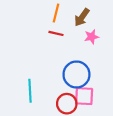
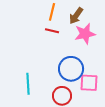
pink star: (92, 37) -> (85, 34), size x1.5
pink square: (84, 96) -> (89, 83), moved

